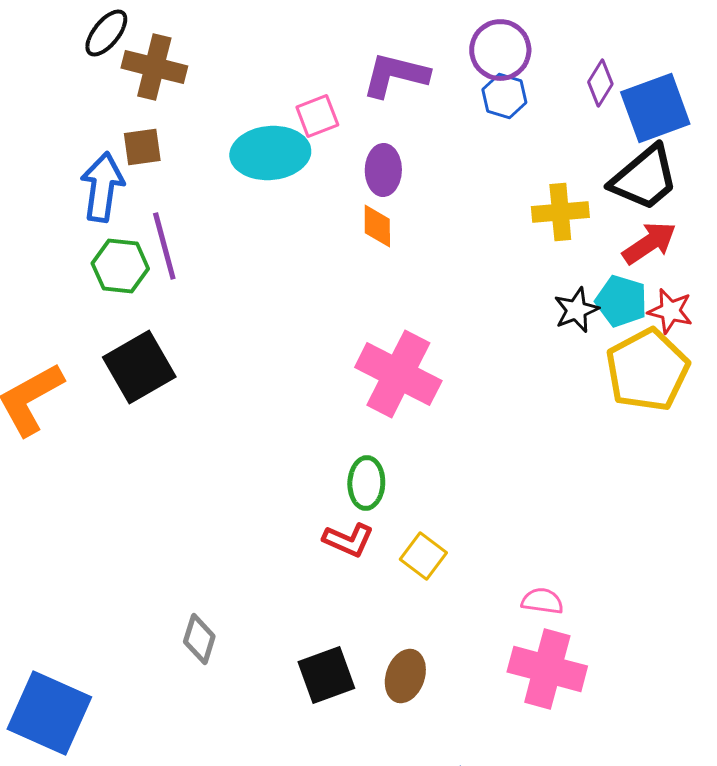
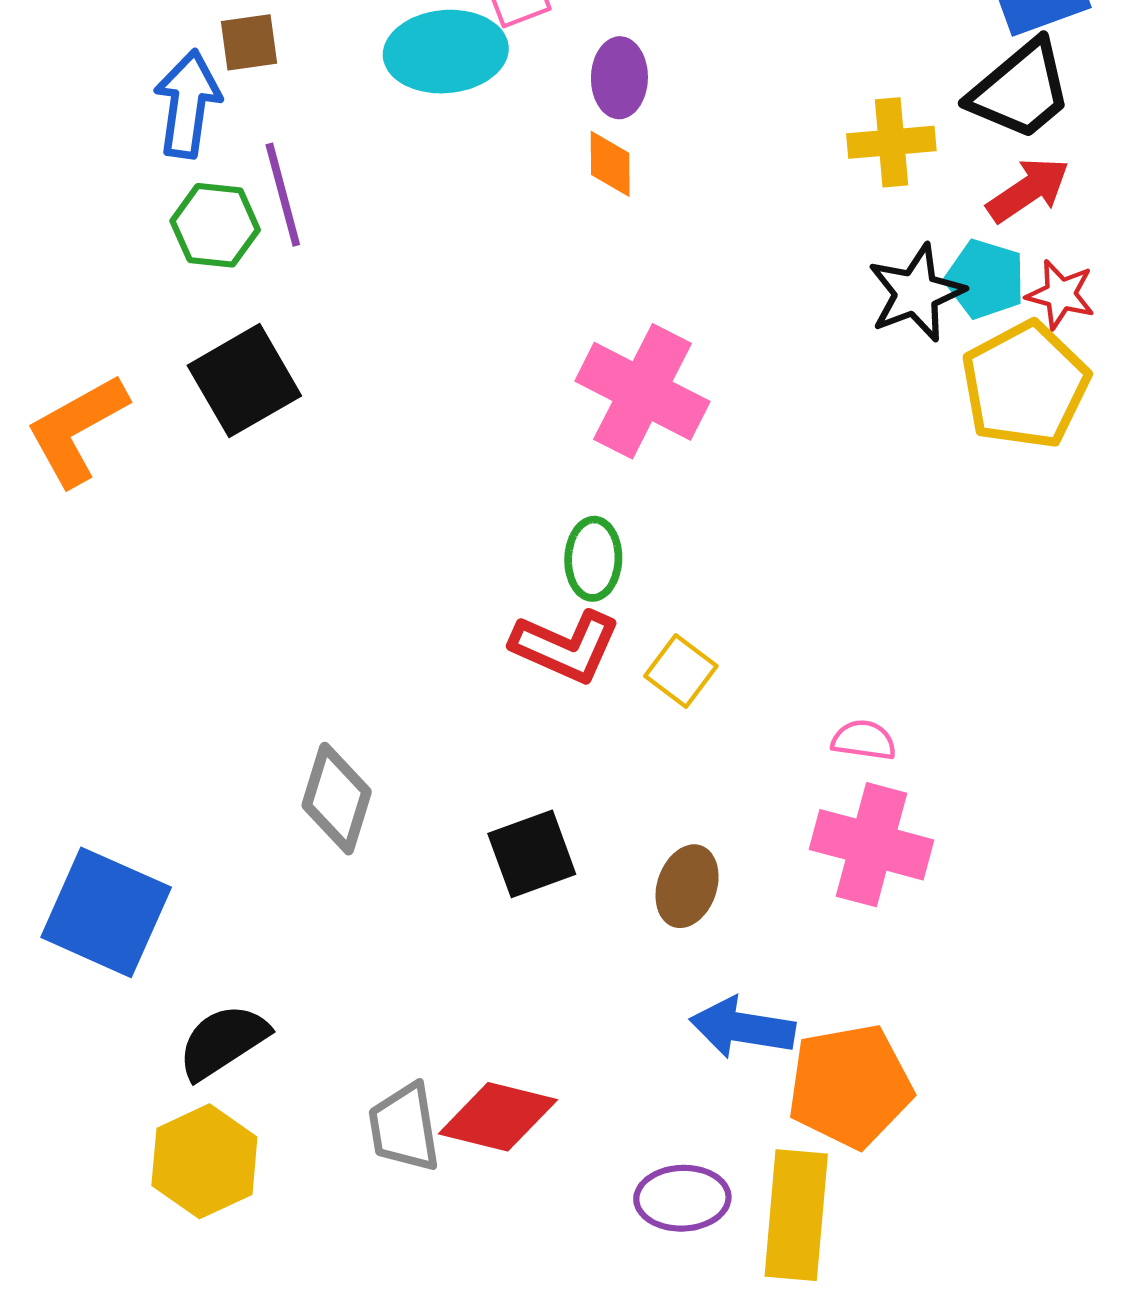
black star: (576, 310) -> (916, 293), size x1.4
red L-shape: (348, 540) -> (566, 646), size x1.4
gray diamond: (199, 639) -> (337, 799), size x1.4
brown ellipse: (405, 676) -> (687, 886), moved

